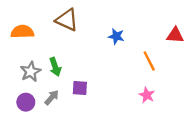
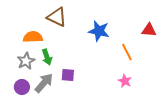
orange semicircle: (22, 32) -> (33, 37), moved
blue star: (116, 36) -> (99, 31), size x1.5
gray arrow: (52, 97) -> (44, 83), size x1.5

